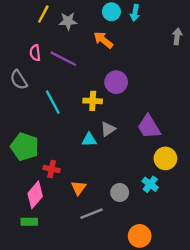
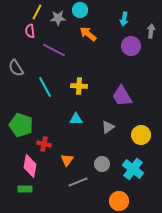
cyan circle: (111, 12) -> (80, 10), moved
cyan arrow: (135, 13) -> (124, 19), moved
pink semicircle: (35, 53) -> (30, 31), moved
purple circle: (116, 82) -> (131, 46), moved
purple trapezoid: (149, 127) -> (122, 96), moved
gray triangle: (108, 129) -> (108, 127), moved
cyan cross: (150, 184) -> (133, 169), moved, size x1.5
pink diamond: (35, 195) -> (30, 166), turned -30

